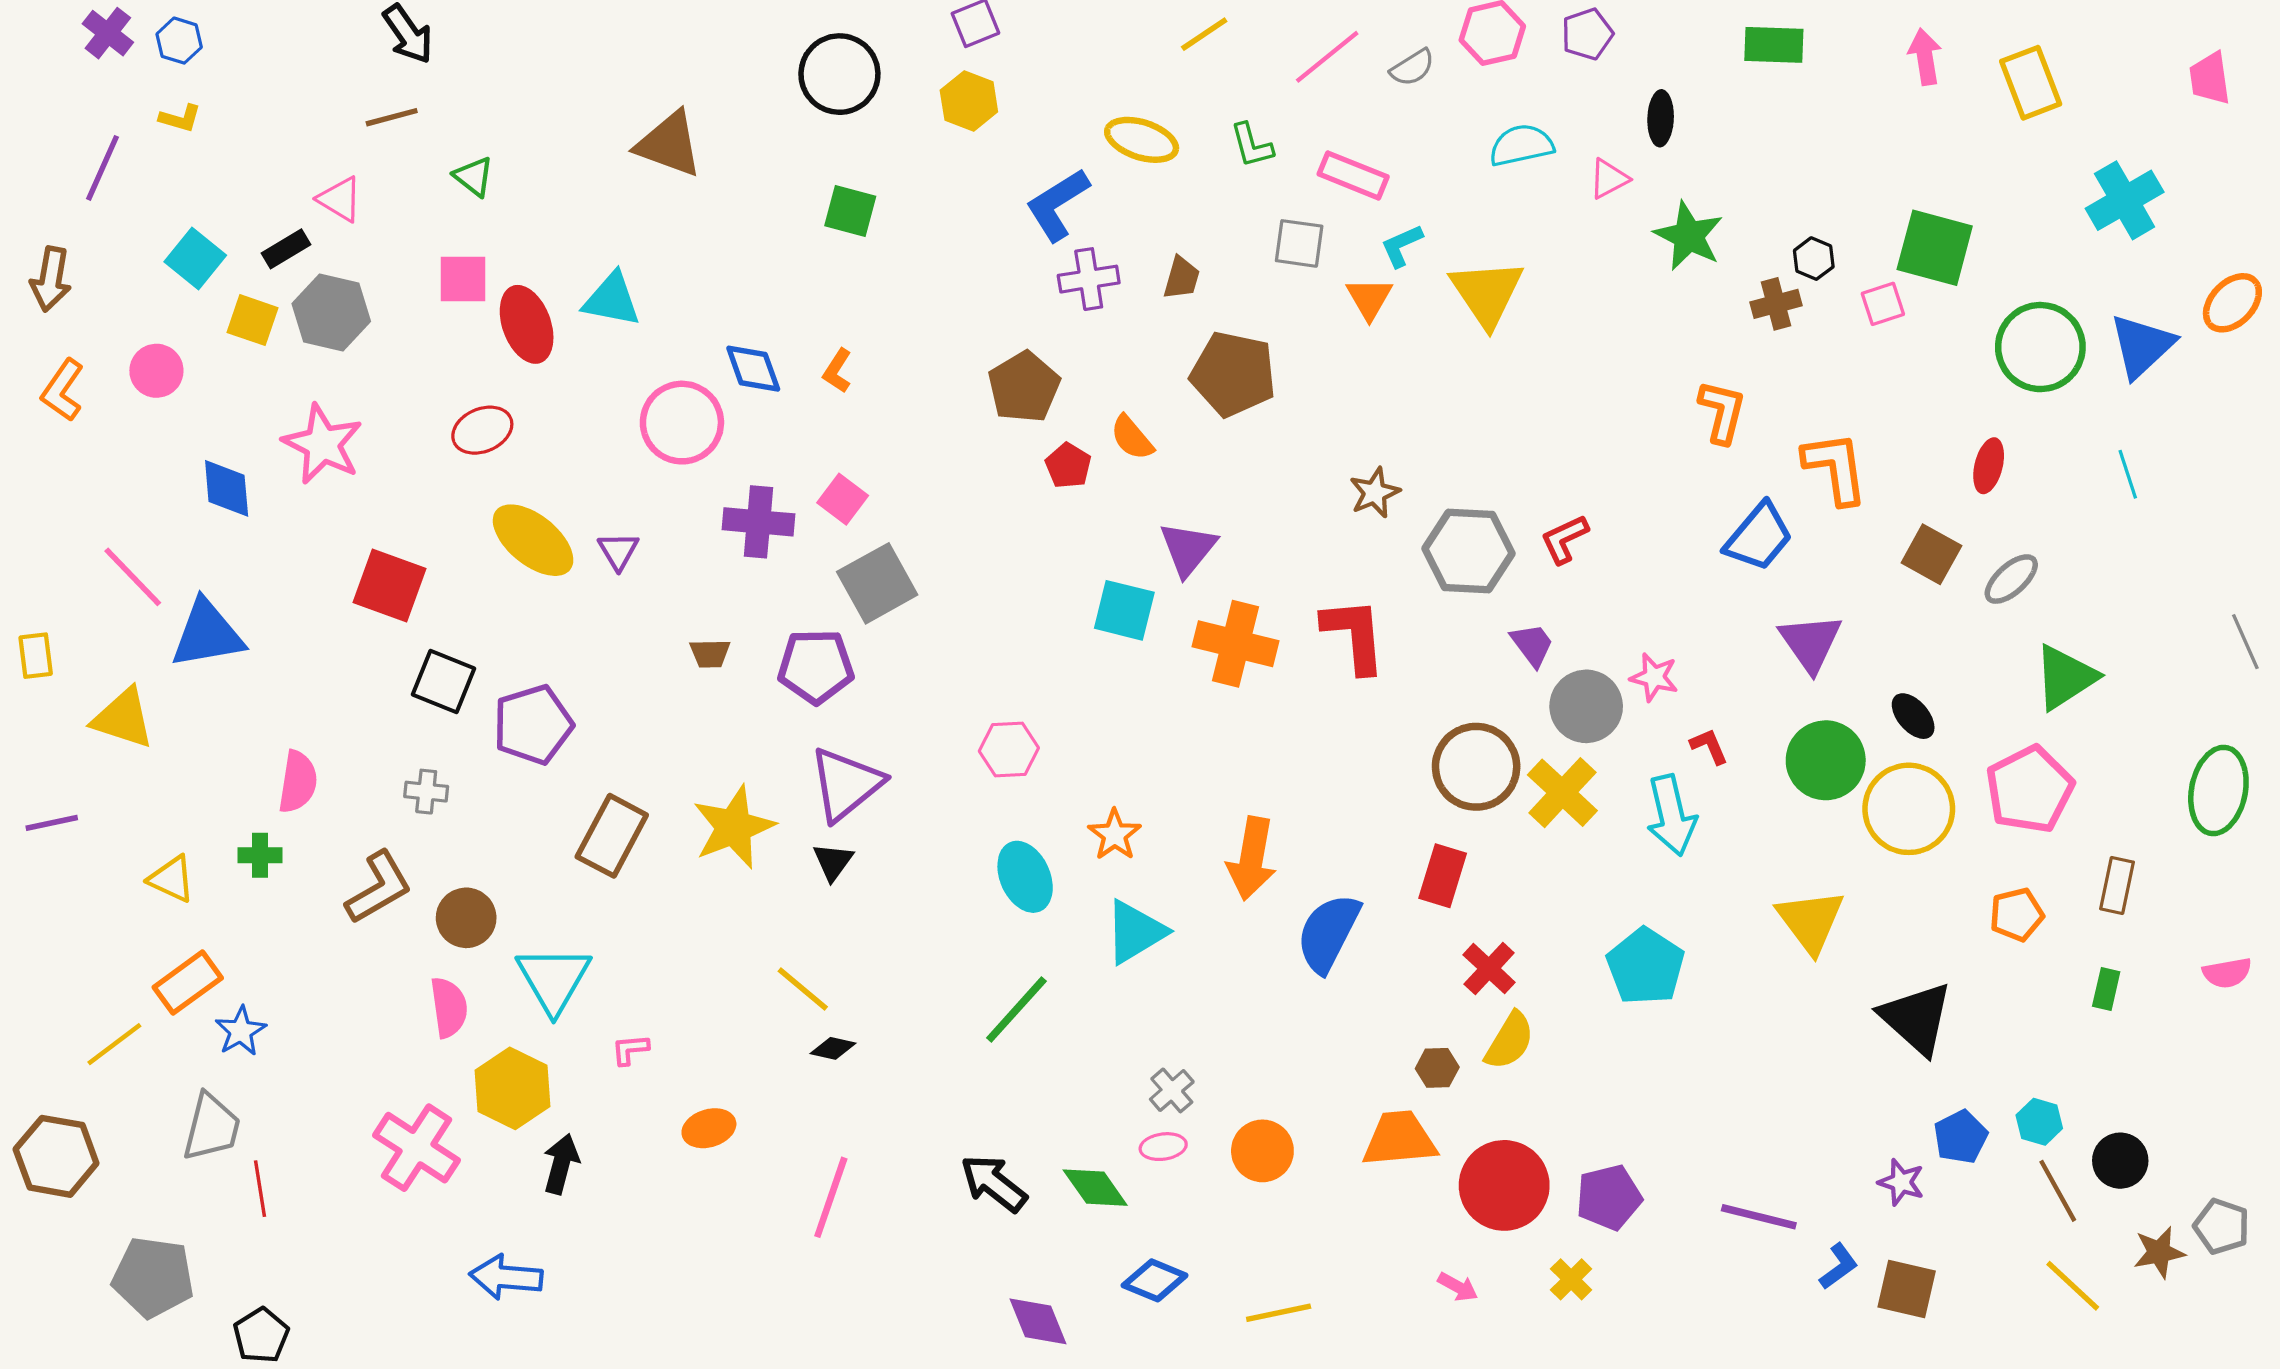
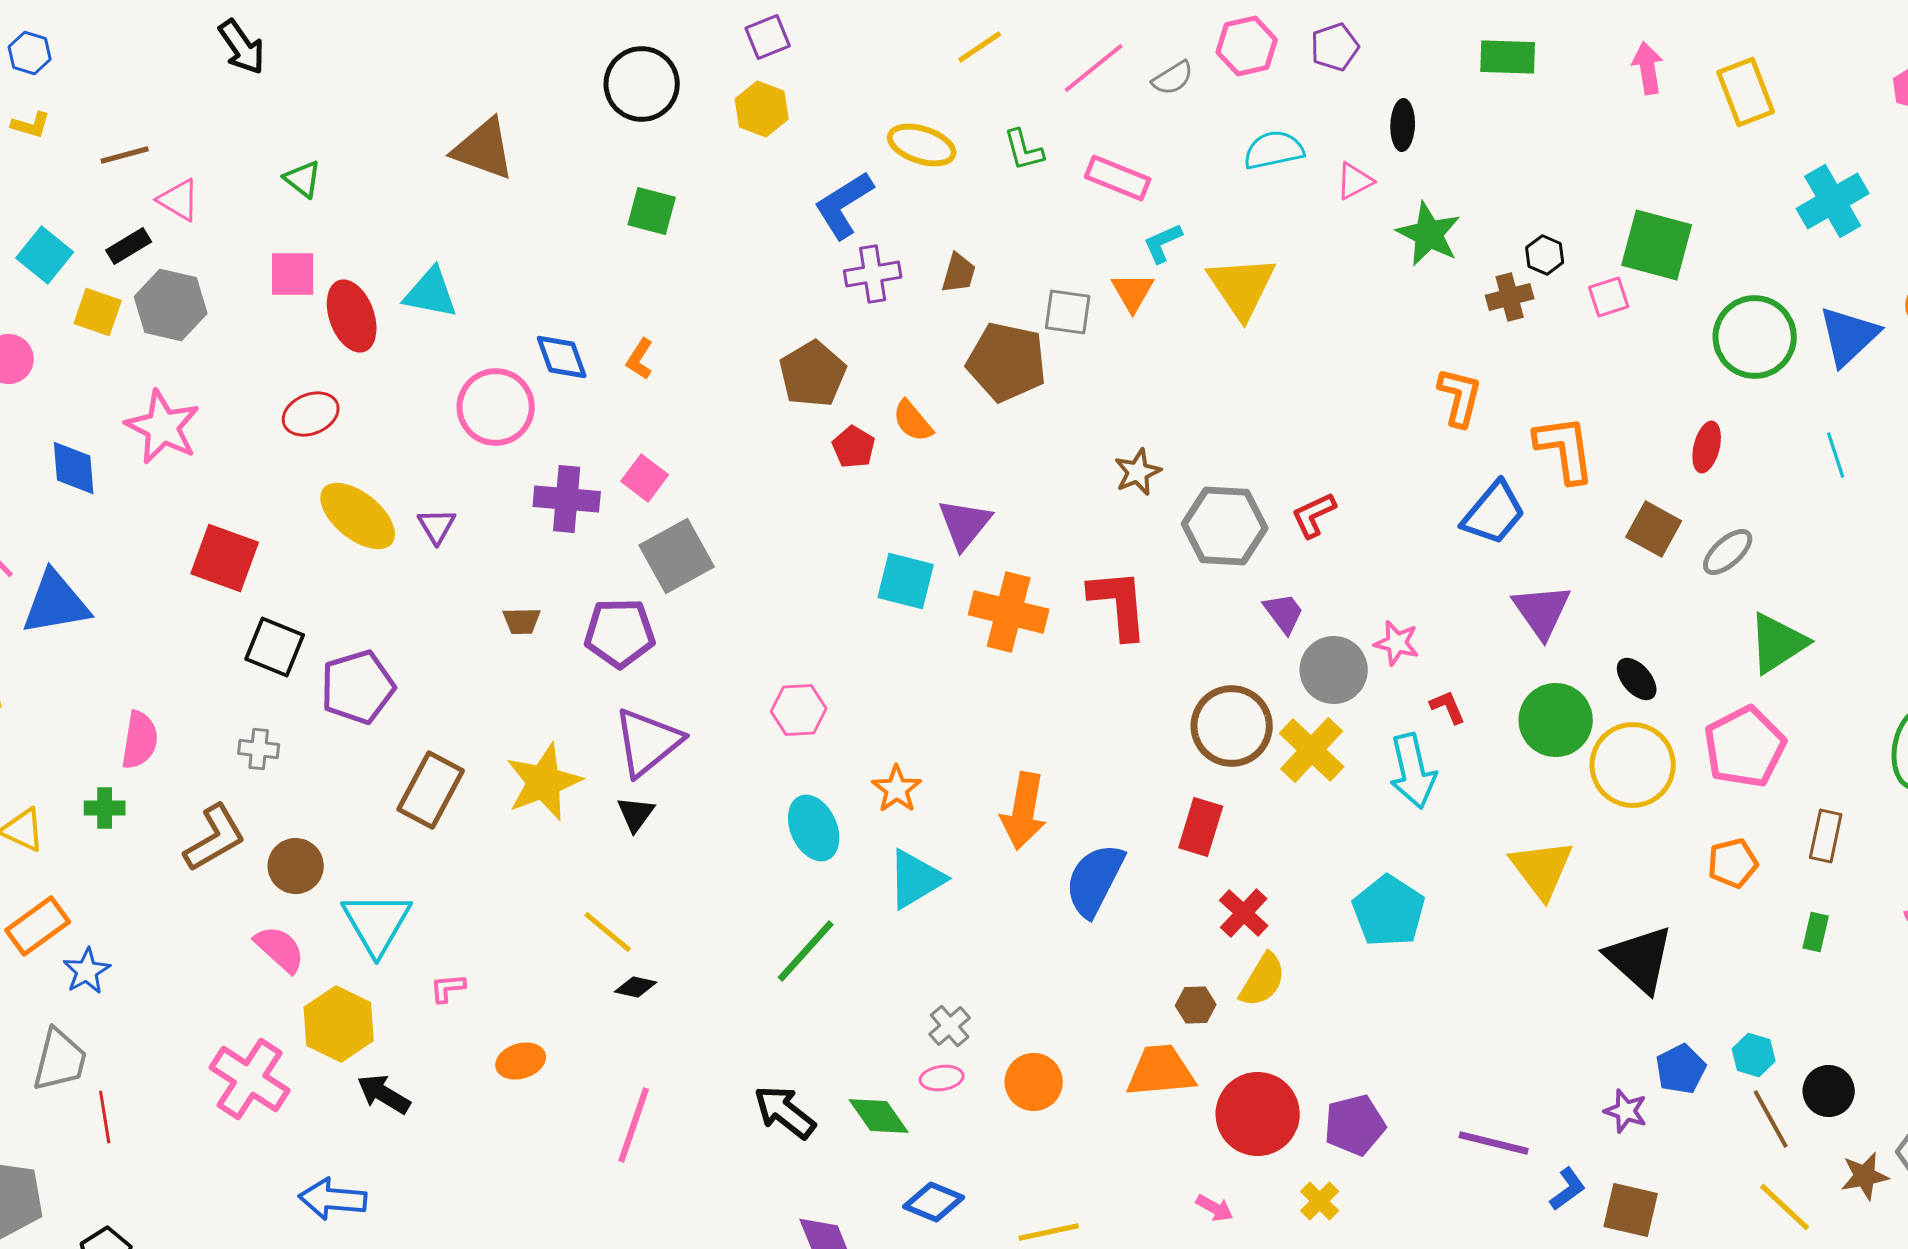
brown line: (392, 117) -> (125, 155), moved
gray square: (1299, 243) -> (1068, 312), moved
pink semicircle: (449, 1007) -> (280, 949), turned -40
black arrow: (561, 1164) -> (384, 1094), turned -74

